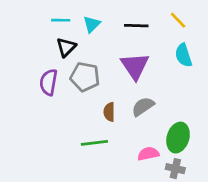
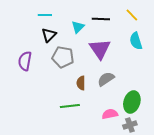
cyan triangle: (92, 24) -> (78, 27), moved
purple semicircle: (49, 82) -> (25, 61), moved
gray cross: (175, 169) -> (130, 125), turned -32

